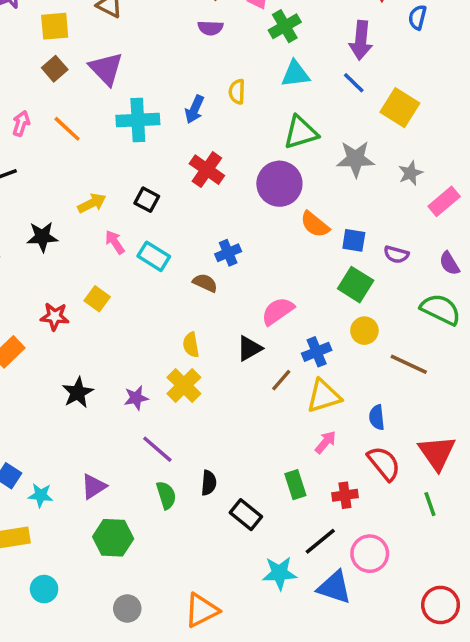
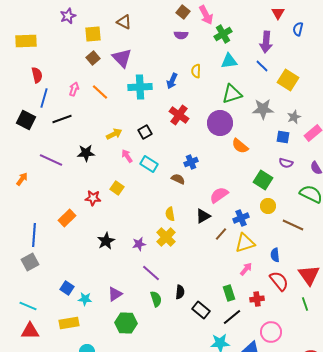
black square: (147, 200) -> (145, 132), turned 32
blue square: (354, 240) -> (283, 137), moved
black line: (320, 541) -> (232, 317), moved

